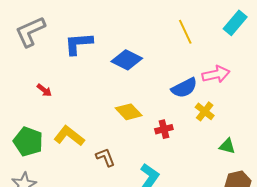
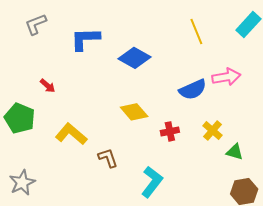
gray L-shape: (30, 31) -> (36, 24), size x0.7
yellow cross: (205, 111) -> (212, 131), moved
green pentagon: (28, 142) -> (20, 118), moved

